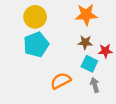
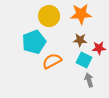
yellow circle: (35, 17) -> (49, 16), moved
orange semicircle: (61, 81) -> (52, 61), moved

